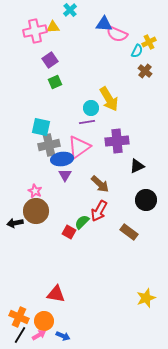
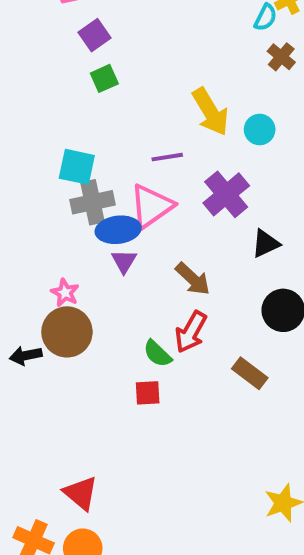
cyan circle: (91, 108) -> (260, 130), moved
purple cross: (117, 141) -> (226, 194), turned -35
green semicircle: (82, 222) -> (157, 354), turned -91
red square: (69, 232) -> (148, 393), moved, turned -32
red triangle: (56, 294) -> (81, 493), moved, turned 30

